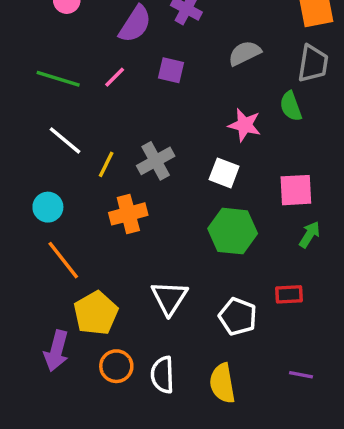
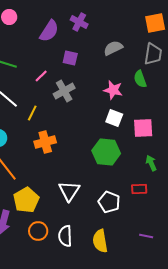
pink line: (115, 77) -> (41, 76), moved
gray cross: (156, 161) -> (64, 91), moved
white square: (224, 173) -> (114, 118), moved
green arrow: (310, 234) -> (151, 163), moved, turned -56

